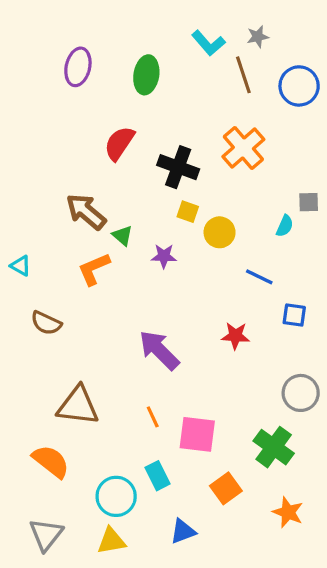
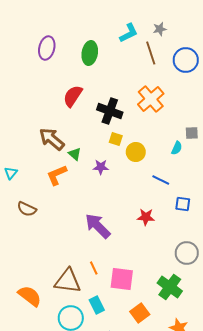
cyan L-shape: (208, 43) -> (129, 33), turned -75
cyan triangle: (21, 266) -> (11, 173), turned 40
brown triangle: (78, 406) -> (68, 281), moved

